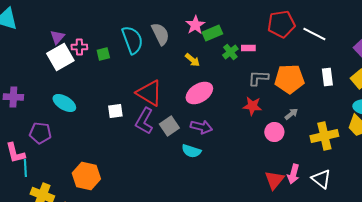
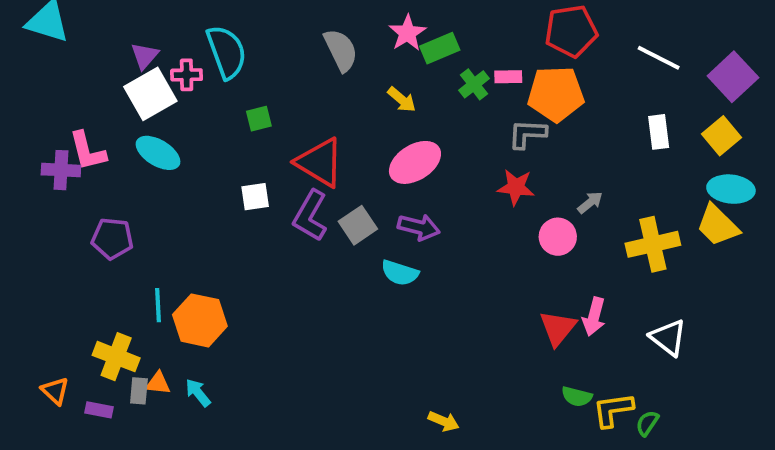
white line: (314, 34) -> (659, 58), moved
cyan semicircle: (132, 40) -> (227, 52), moved
green square: (103, 54) -> (259, 119), moved
orange pentagon: (289, 79) -> (556, 94), moved
cyan ellipse: (64, 103) -> (158, 153), moved
pink L-shape: (15, 153) -> (88, 151), moved
cyan line: (25, 168) -> (158, 305), moved
white triangle: (321, 179) -> (668, 338), moved

